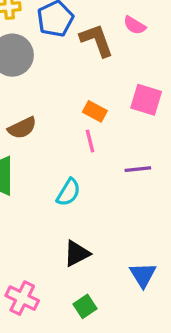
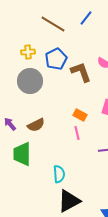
cyan semicircle: (68, 192) -> (59, 174), moved, turned -36
black triangle: (77, 253) -> (69, 201), size x1.4

